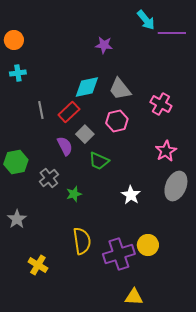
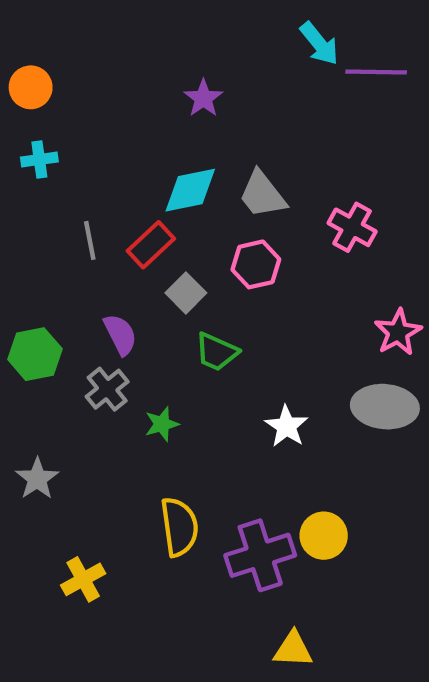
purple star: (104, 45) -> (203, 98), moved, turned 30
purple semicircle: (65, 146) -> (120, 334), moved
pink star: (166, 151) -> (398, 332), moved
gray ellipse: (176, 186) -> (385, 407), turned 72
yellow cross: (38, 265) -> (83, 579), turned 30

